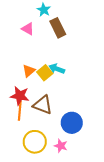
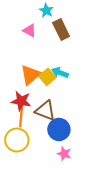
orange triangle: (29, 71) -> (31, 75), size x1.5
blue circle: (72, 123) -> (59, 129), moved
yellow circle: (35, 142) -> (17, 140), moved

